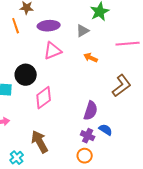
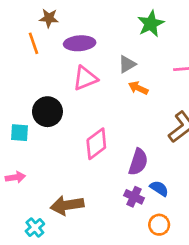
gray triangle: (83, 31) -> (127, 64), moved
pink diamond: (44, 98) -> (96, 144), moved
brown arrow: (40, 142) -> (67, 205), turned -70
orange circle: (85, 156) -> (159, 225), moved

